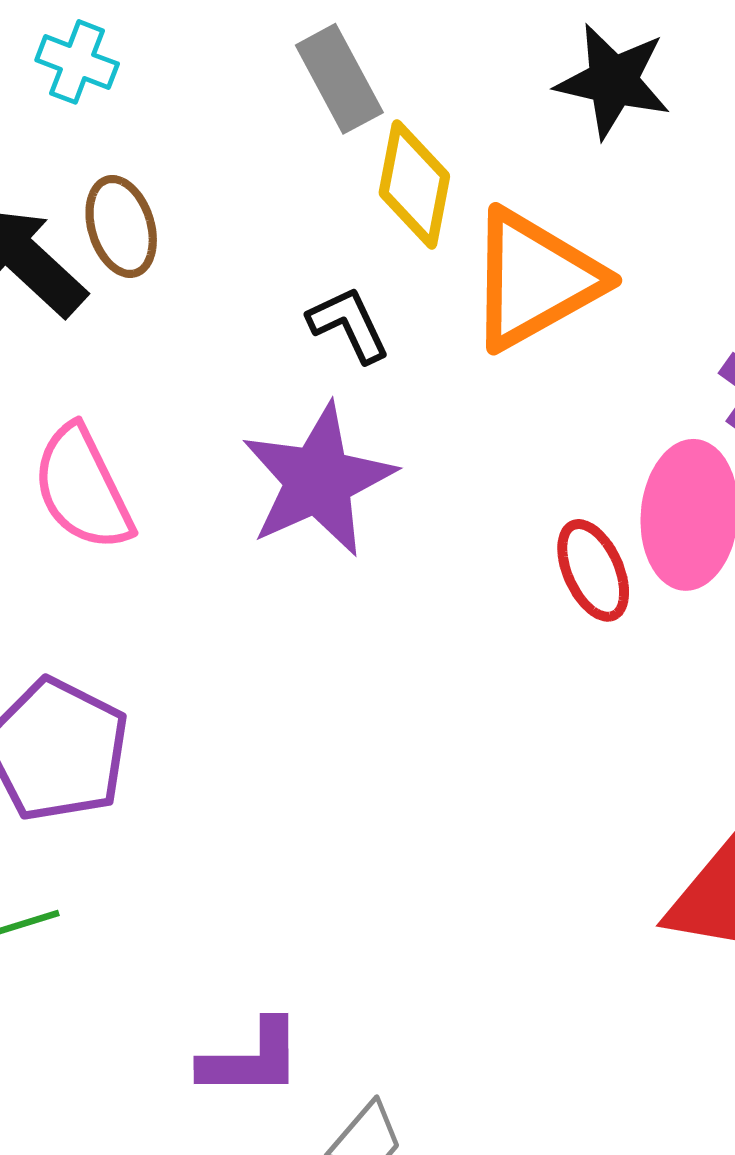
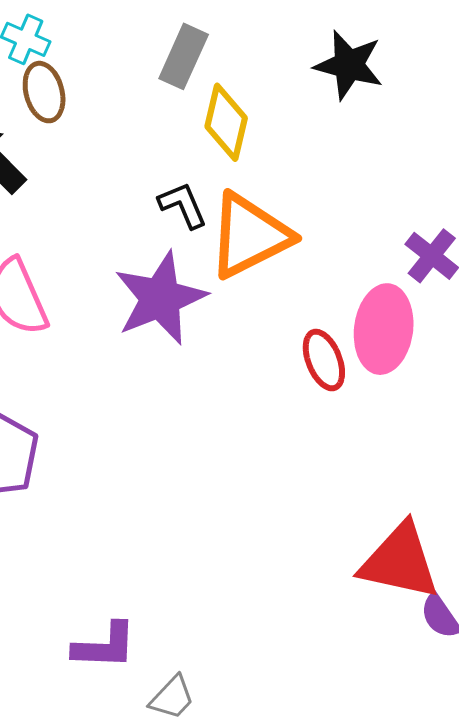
gray rectangle: (339, 79) -> (184, 56), turned 50
brown ellipse: (121, 226) -> (44, 92), moved
orange triangle: (535, 279) -> (249, 236), moved

